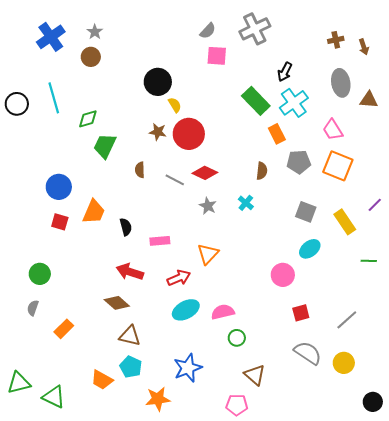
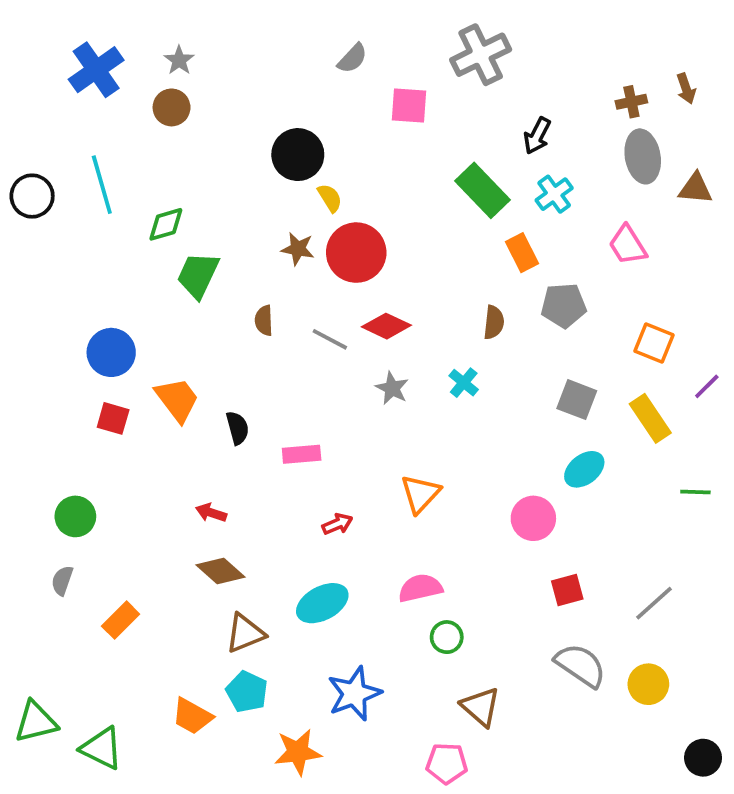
gray semicircle: (208, 31) -> (352, 58), moved
brown cross: (336, 40) -> (631, 102), moved
cyan cross: (294, 103) -> (554, 194), size x0.7
orange square: (338, 166) -> (654, 343), moved, size x0.7
orange trapezoid: (94, 212) -> (177, 400), turned -60
orange triangle: (208, 254) -> (420, 494), moved
red arrow: (130, 272) -> (211, 513), moved, size x0.6
red arrow: (179, 278) -> (337, 524), size x0.7
cyan ellipse: (186, 310) -> (322, 603), moved
brown triangle: (130, 336) -> (245, 633), turned -35

